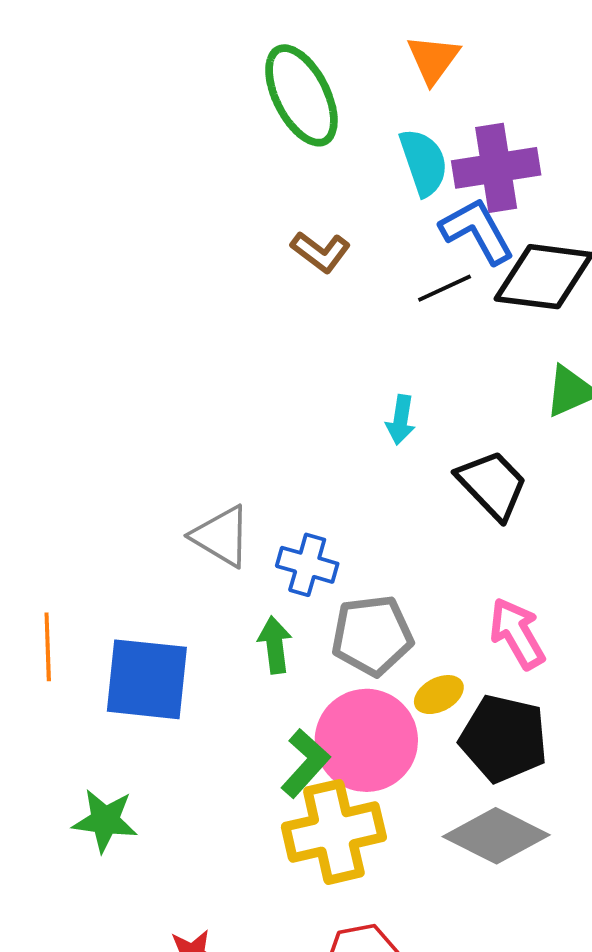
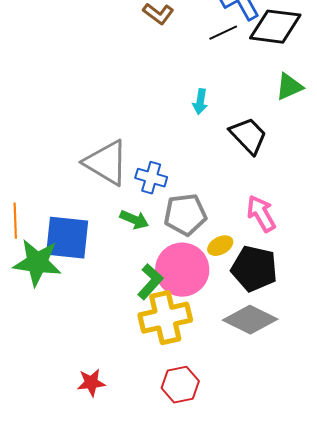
gray triangle: (221, 536) -> (106, 163), size x1.4
green arrow: (275, 645) -> (134, 220), turned 120
green star: (105, 820) -> (37, 263), moved, size x1.4

